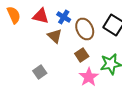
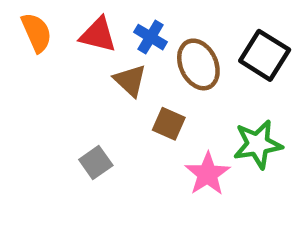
brown square: (82, 55) -> (169, 124), moved, turned -32

